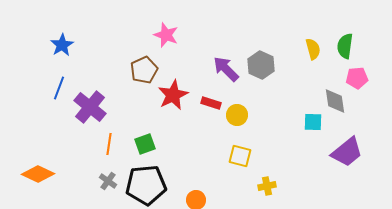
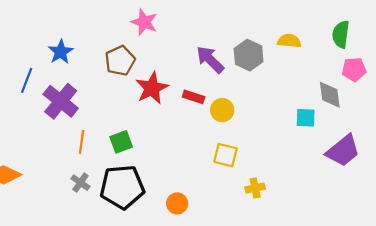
blue star: (62, 45) -> (61, 52), moved
yellow semicircle: (313, 49) -> (289, 41), moved, turned -70

